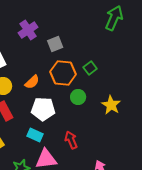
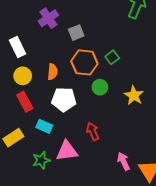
orange semicircle: (32, 82) -> (53, 72), turned -42
cyan rectangle: (35, 135) -> (44, 126), moved

